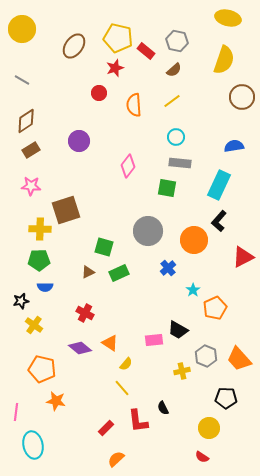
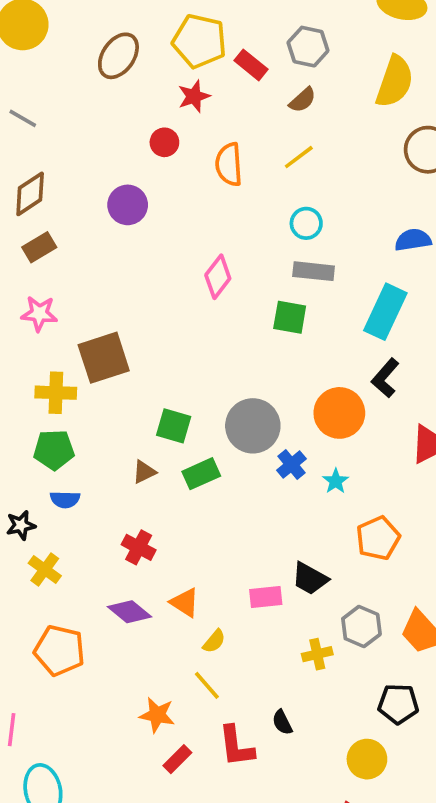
purple circle: (79, 141) -> (128, 205), moved
gray circle: (148, 231) -> (253, 426), moved
cyan star: (193, 290) -> (336, 481), moved
orange star: (56, 401) -> (157, 715), moved

